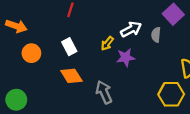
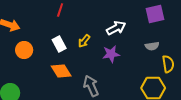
purple square: (173, 14) -> (155, 14), turned 30
gray semicircle: (156, 35) -> (152, 46), moved, turned -104
yellow arrow: (107, 43) -> (84, 41), moved

